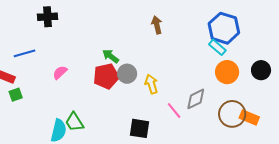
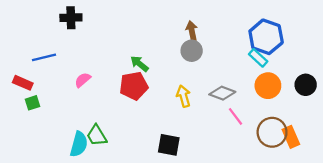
gray circle: (127, 74) -> (192, 51), moved
gray diamond: (196, 99) -> (222, 93), moved, turned 45
pink line: (174, 110) -> (236, 116), moved
orange rectangle: (249, 118) -> (291, 137), turned 42

